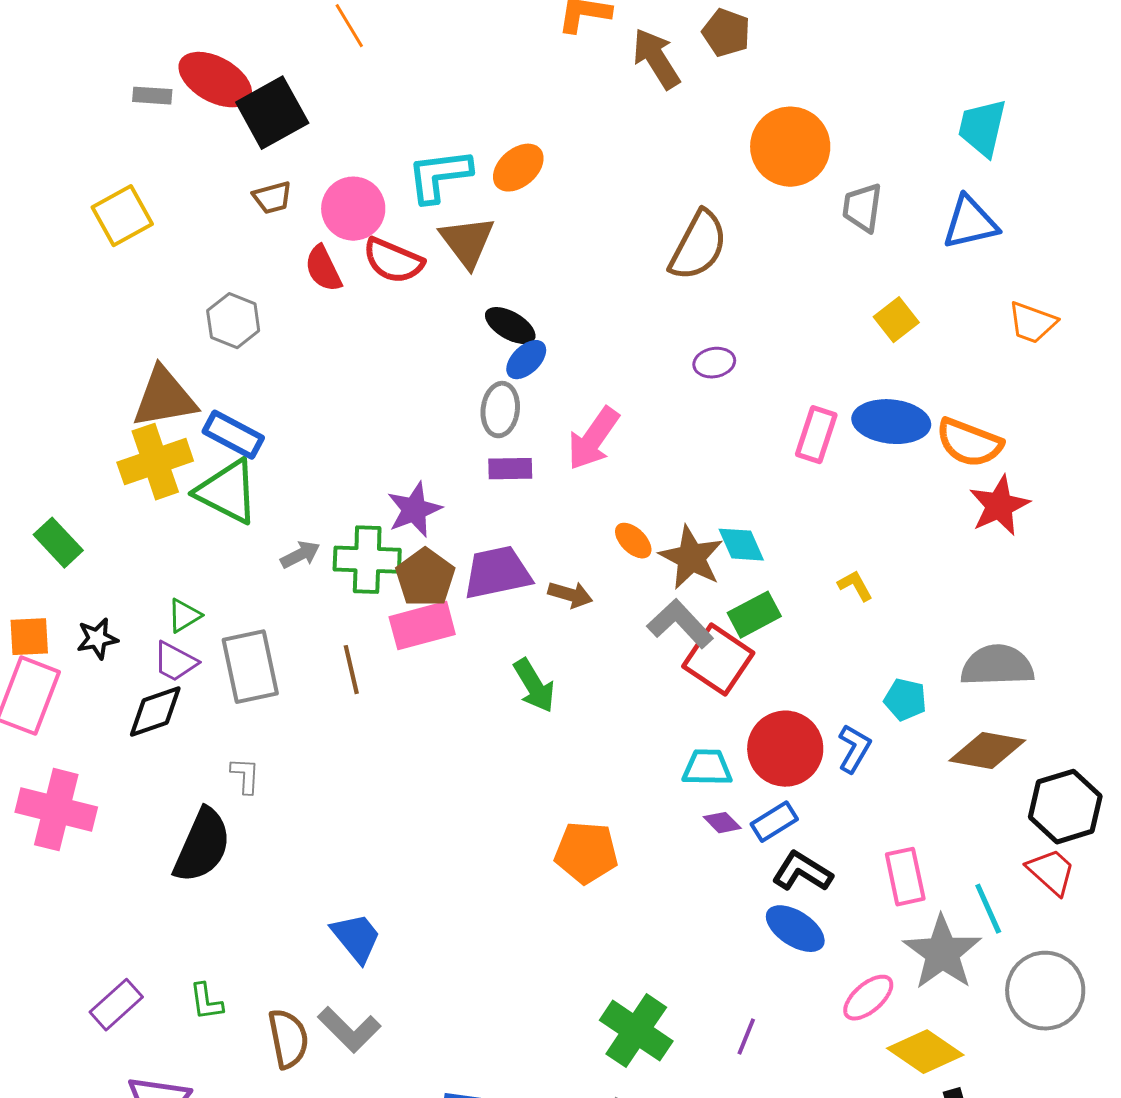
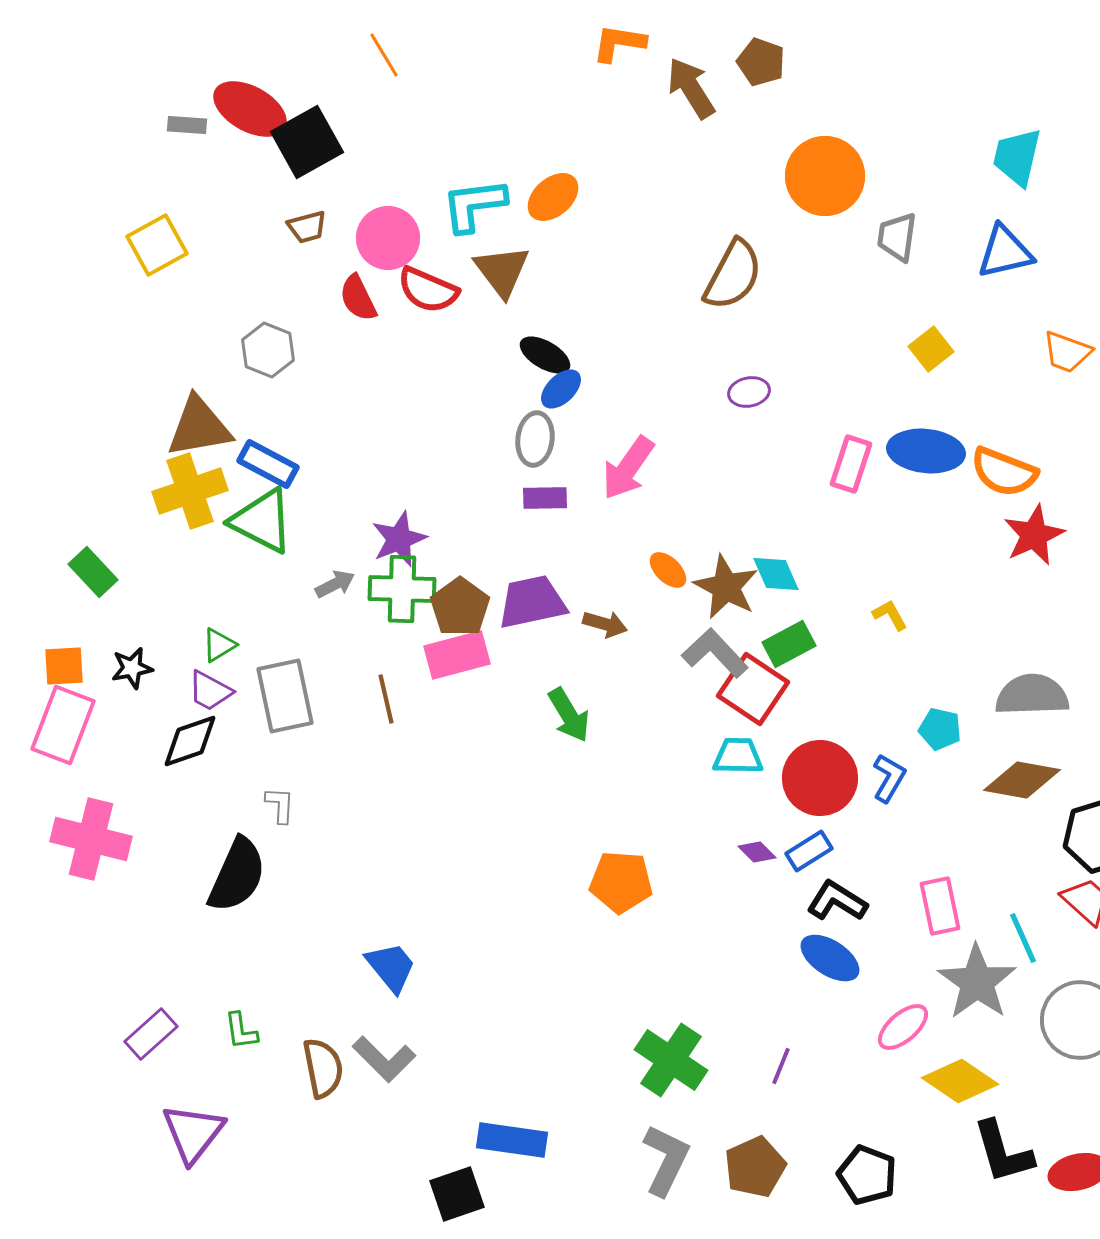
purple star: (414, 510) -> (399, 539), moved
cyan trapezoid: (707, 768) -> (738, 756), moved

